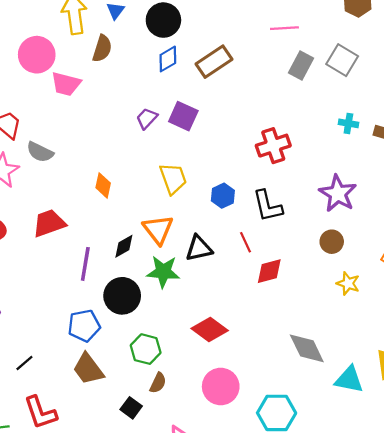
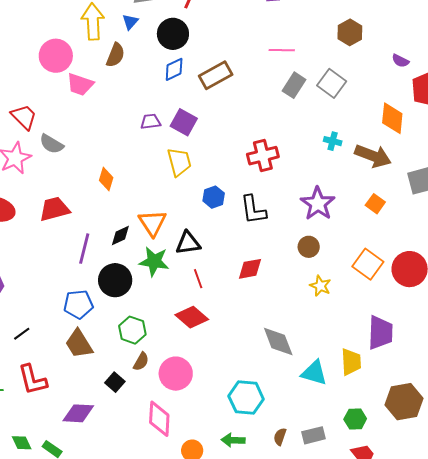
purple trapezoid: (147, 118) -> (151, 122), turned 35
yellow trapezoid: (173, 178) -> (179, 162), moved
red line: (246, 242) -> (198, 279), moved
pink circle: (221, 386) -> (176, 374), moved

